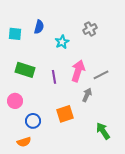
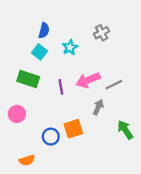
cyan square: (15, 34) -> (39, 52), moved, turned 32
pink arrow: (78, 71) -> (88, 80), turned -130
blue circle: (33, 121) -> (51, 137), moved
green arrow: (103, 131) -> (125, 130), moved

